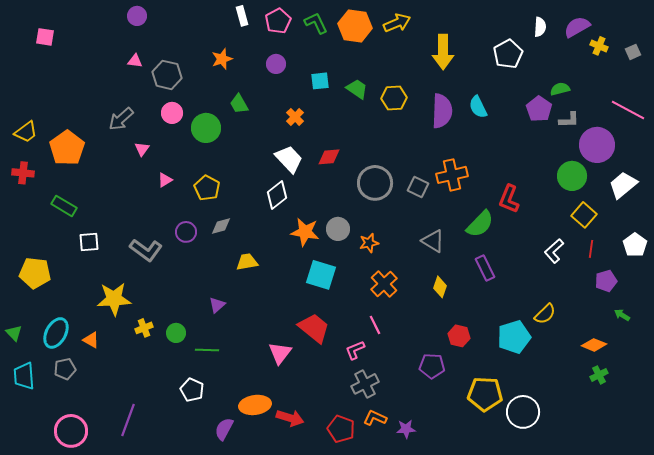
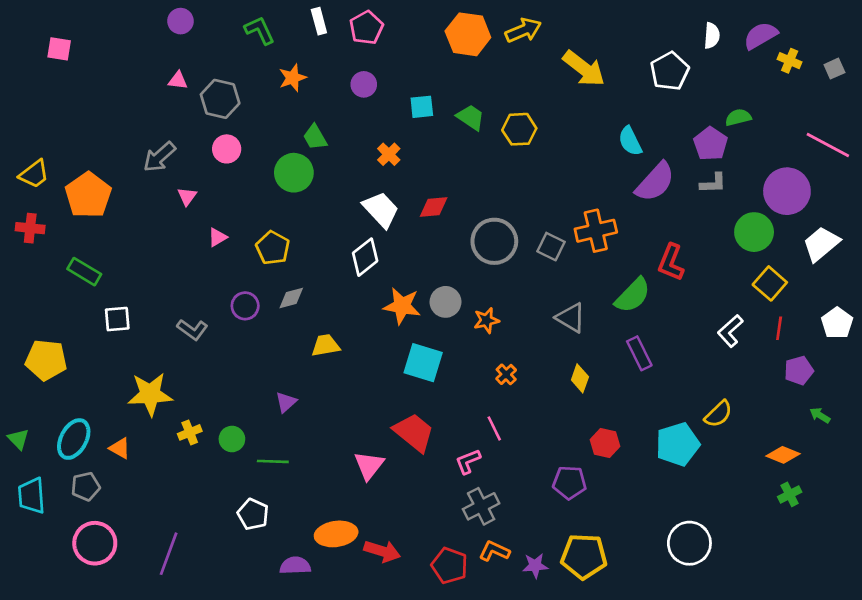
green L-shape: (316, 23) -> (260, 30), moved
yellow arrow: (443, 52) -> (584, 69), turned -52
purple semicircle: (442, 111) -> (655, 182), moved, turned 40
gray L-shape: (569, 120) -> (713, 183), moved
green circle: (206, 128) -> (294, 173), moved
gray L-shape: (146, 250) -> (192, 330), size x0.7
orange cross: (384, 284) -> (506, 374), size x0.6
yellow pentagon: (485, 394) -> (584, 556), moved
purple semicircle: (224, 429) -> (295, 566), turned 60
pink circle: (71, 431) -> (95, 543), moved

